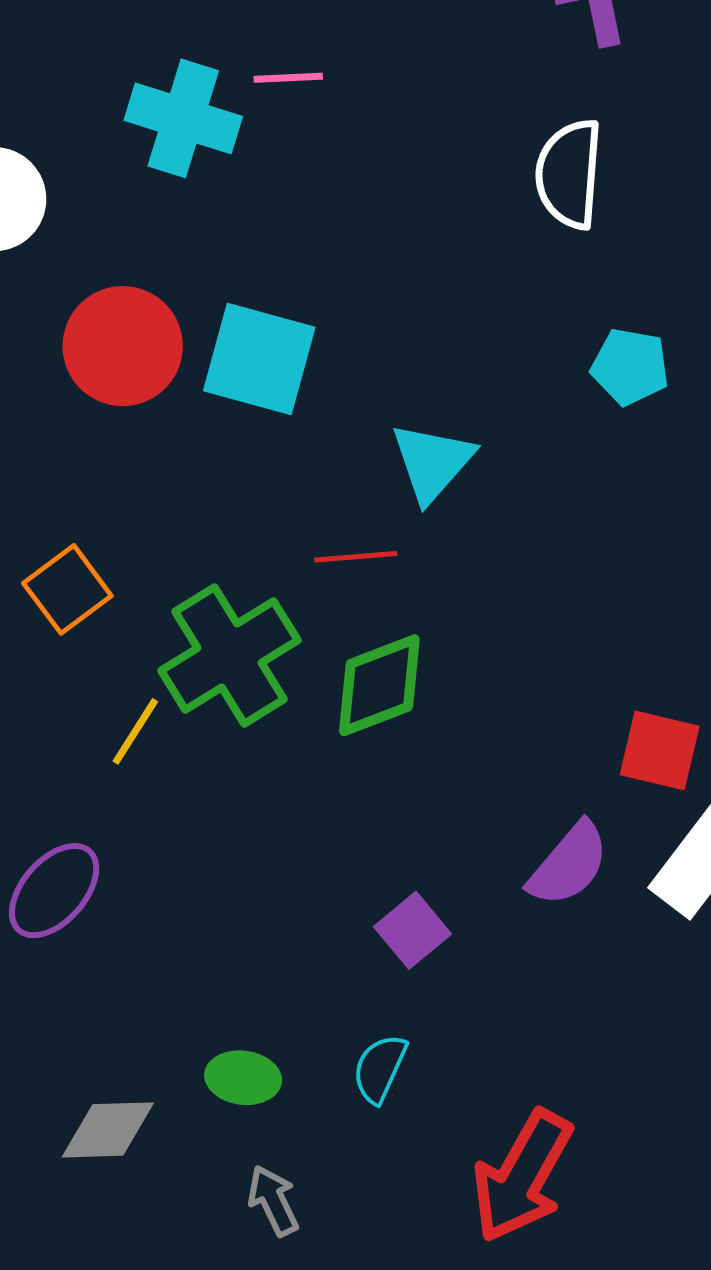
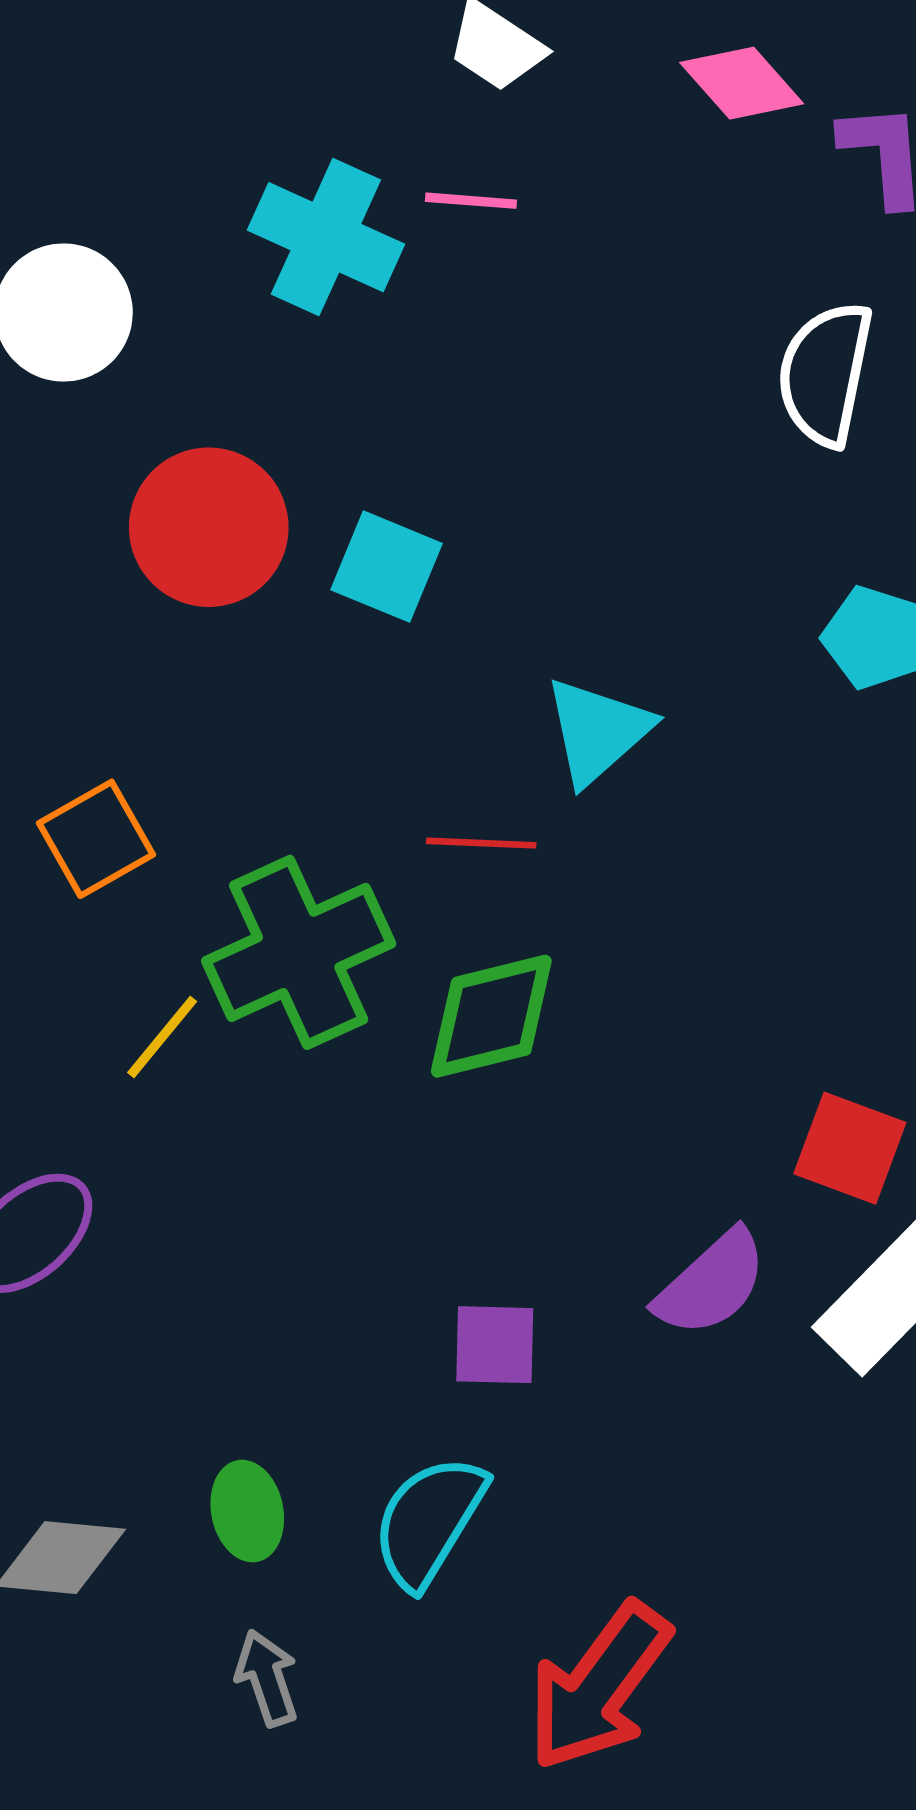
cyan square: (259, 359) -> (387, 567), size x0.7
purple square: (413, 930) -> (495, 1345), turned 34
cyan semicircle: (380, 1068) -> (429, 1521), size x1.5
green ellipse: (243, 1078) -> (247, 1511), turned 64

